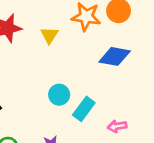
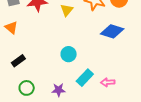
cyan rectangle: (84, 109) -> (85, 78), moved

